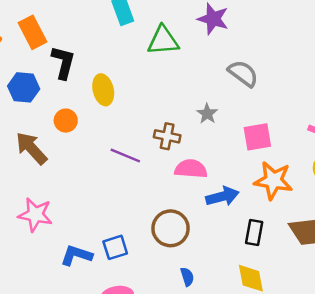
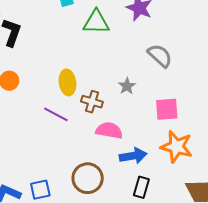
yellow ellipse: (103, 90) -> (68, 82), moved
black rectangle: (254, 232) -> (141, 187), moved

